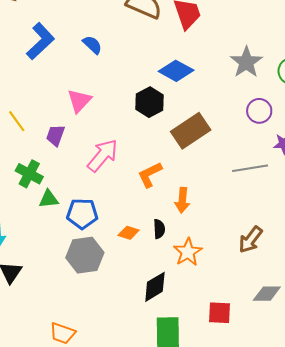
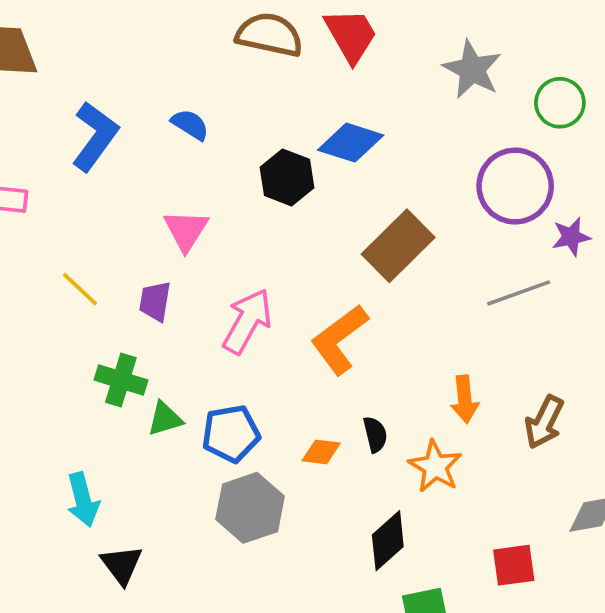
gray star: (246, 62) -> (472, 69), moved
black hexagon: (150, 102) -> (287, 177), moved
purple circle: (259, 111) -> (515, 186), size x1.6
orange L-shape: (150, 175) -> (339, 339), size x1.4
orange arrow: (182, 200) -> (465, 399), moved

